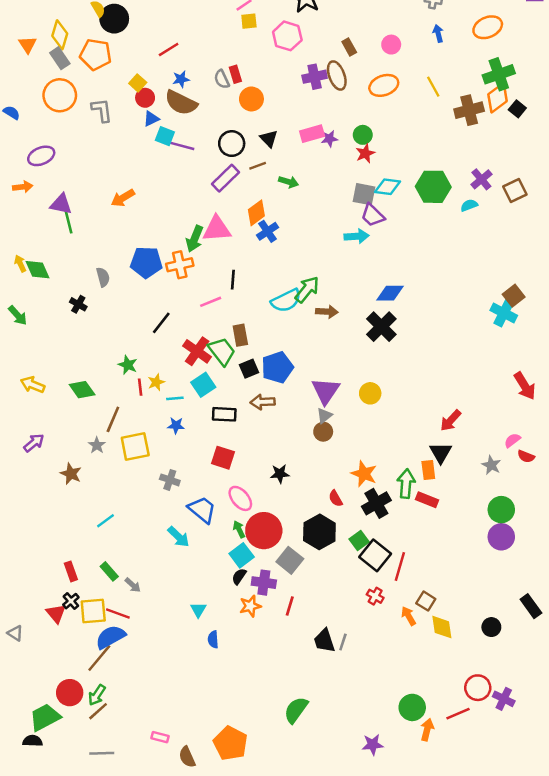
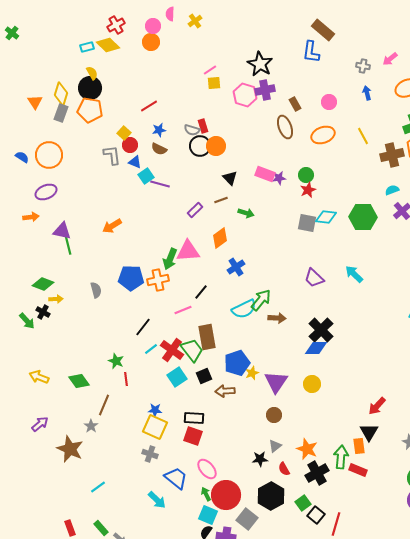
black circle: (114, 19) -> (90, 88), moved
gray rectangle: (60, 58) -> (61, 113), turned 54
purple cross: (315, 77) -> (265, 90), moved
gray semicircle: (222, 79) -> (192, 130), turned -49
orange circle: (60, 95) -> (49, 155), moved
brown semicircle: (181, 103) -> (159, 149), size x0.6
gray L-shape: (102, 110) -> (112, 155), moved
blue triangle: (151, 119) -> (135, 162), turned 48
pink rectangle: (312, 134) -> (265, 174), turned 36
cyan square: (165, 136) -> (146, 176), turned 35
black circle: (232, 144) -> (200, 146), moved
purple rectangle: (225, 178) -> (195, 210), size x0.7
cyan semicircle: (469, 205) -> (392, 190), moved
purple trapezoid: (373, 215) -> (314, 278), moved
blue cross: (268, 231) -> (236, 267), moved
cyan arrow: (357, 236) -> (354, 274), moved, turned -132
yellow arrow: (20, 263) -> (56, 299), moved, turned 112
green diamond: (37, 270) -> (43, 284), turned -45
black line: (233, 280) -> (201, 292), turned 35
blue diamond: (390, 293) -> (316, 348), moved
black cross: (78, 304) -> (43, 312), moved
brown rectangle: (240, 335) -> (207, 337), size x1.4
black square: (249, 369) -> (204, 376), moved
yellow star: (156, 382) -> (252, 373), moved
cyan line: (175, 398) -> (151, 349), moved, turned -32
black rectangle: (224, 414) -> (194, 418), moved
gray triangle: (324, 416) -> (275, 446), moved
yellow square: (135, 447) -> (155, 427), moved, turned 35
brown star: (71, 474) -> (70, 449), size x1.5
black star: (280, 474) -> (260, 459), moved
cyan square: (242, 555) -> (208, 515), turned -30
black square: (375, 555) -> (316, 515), size x0.7

